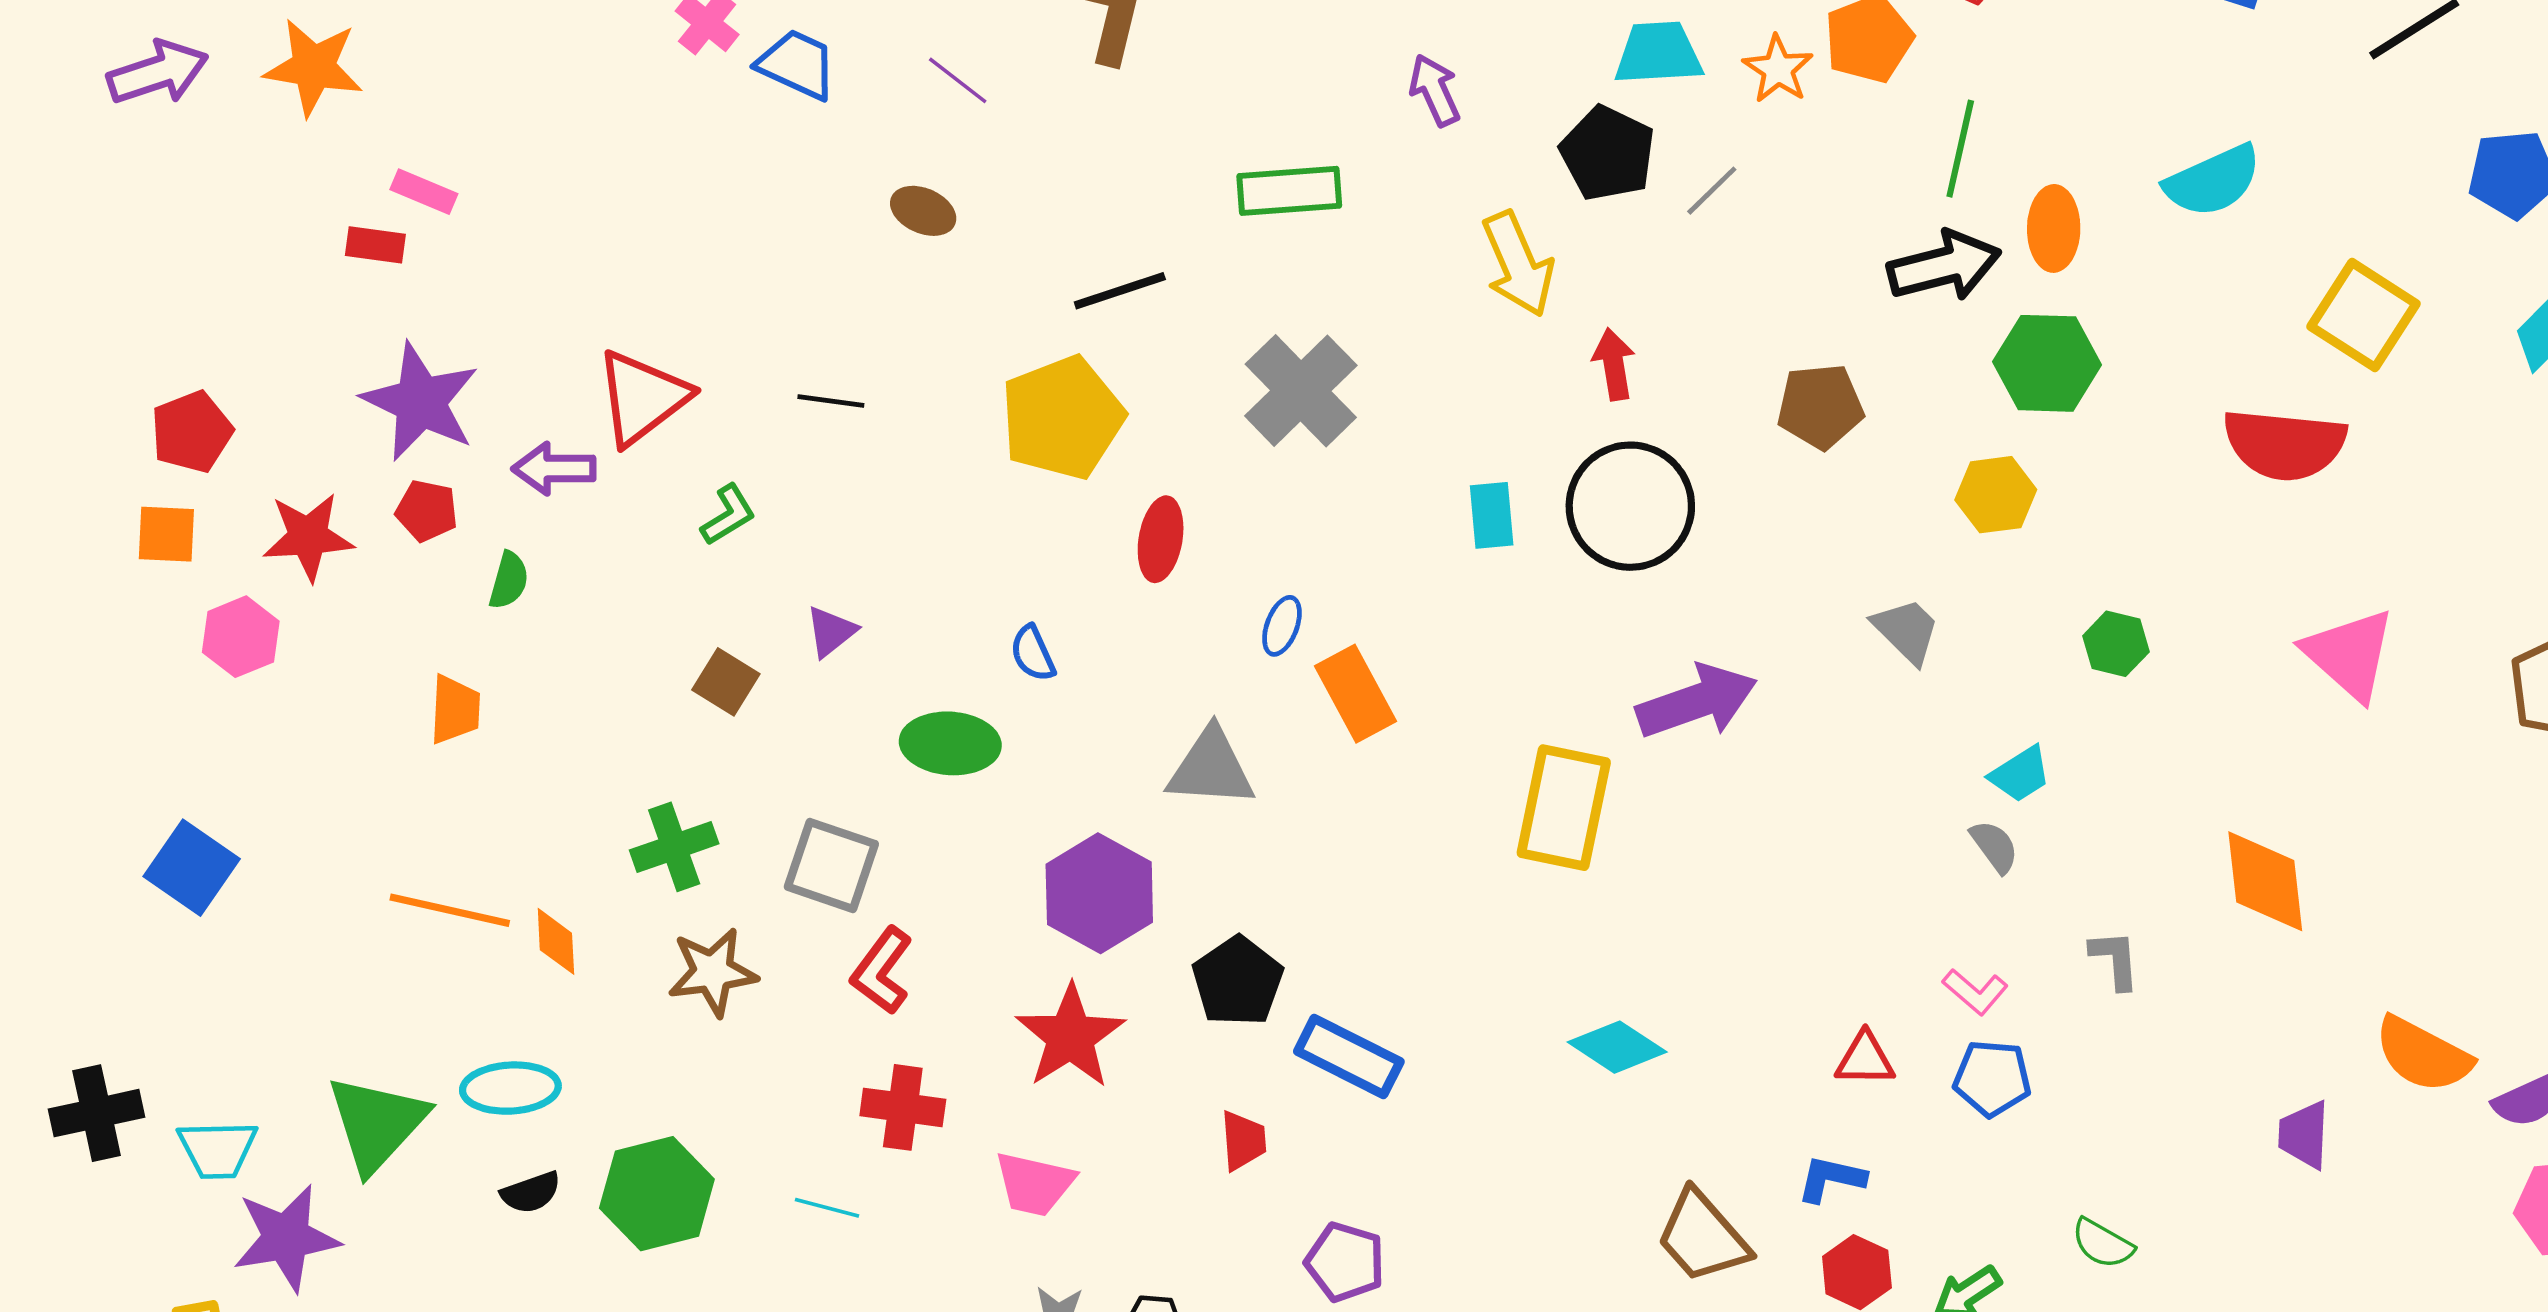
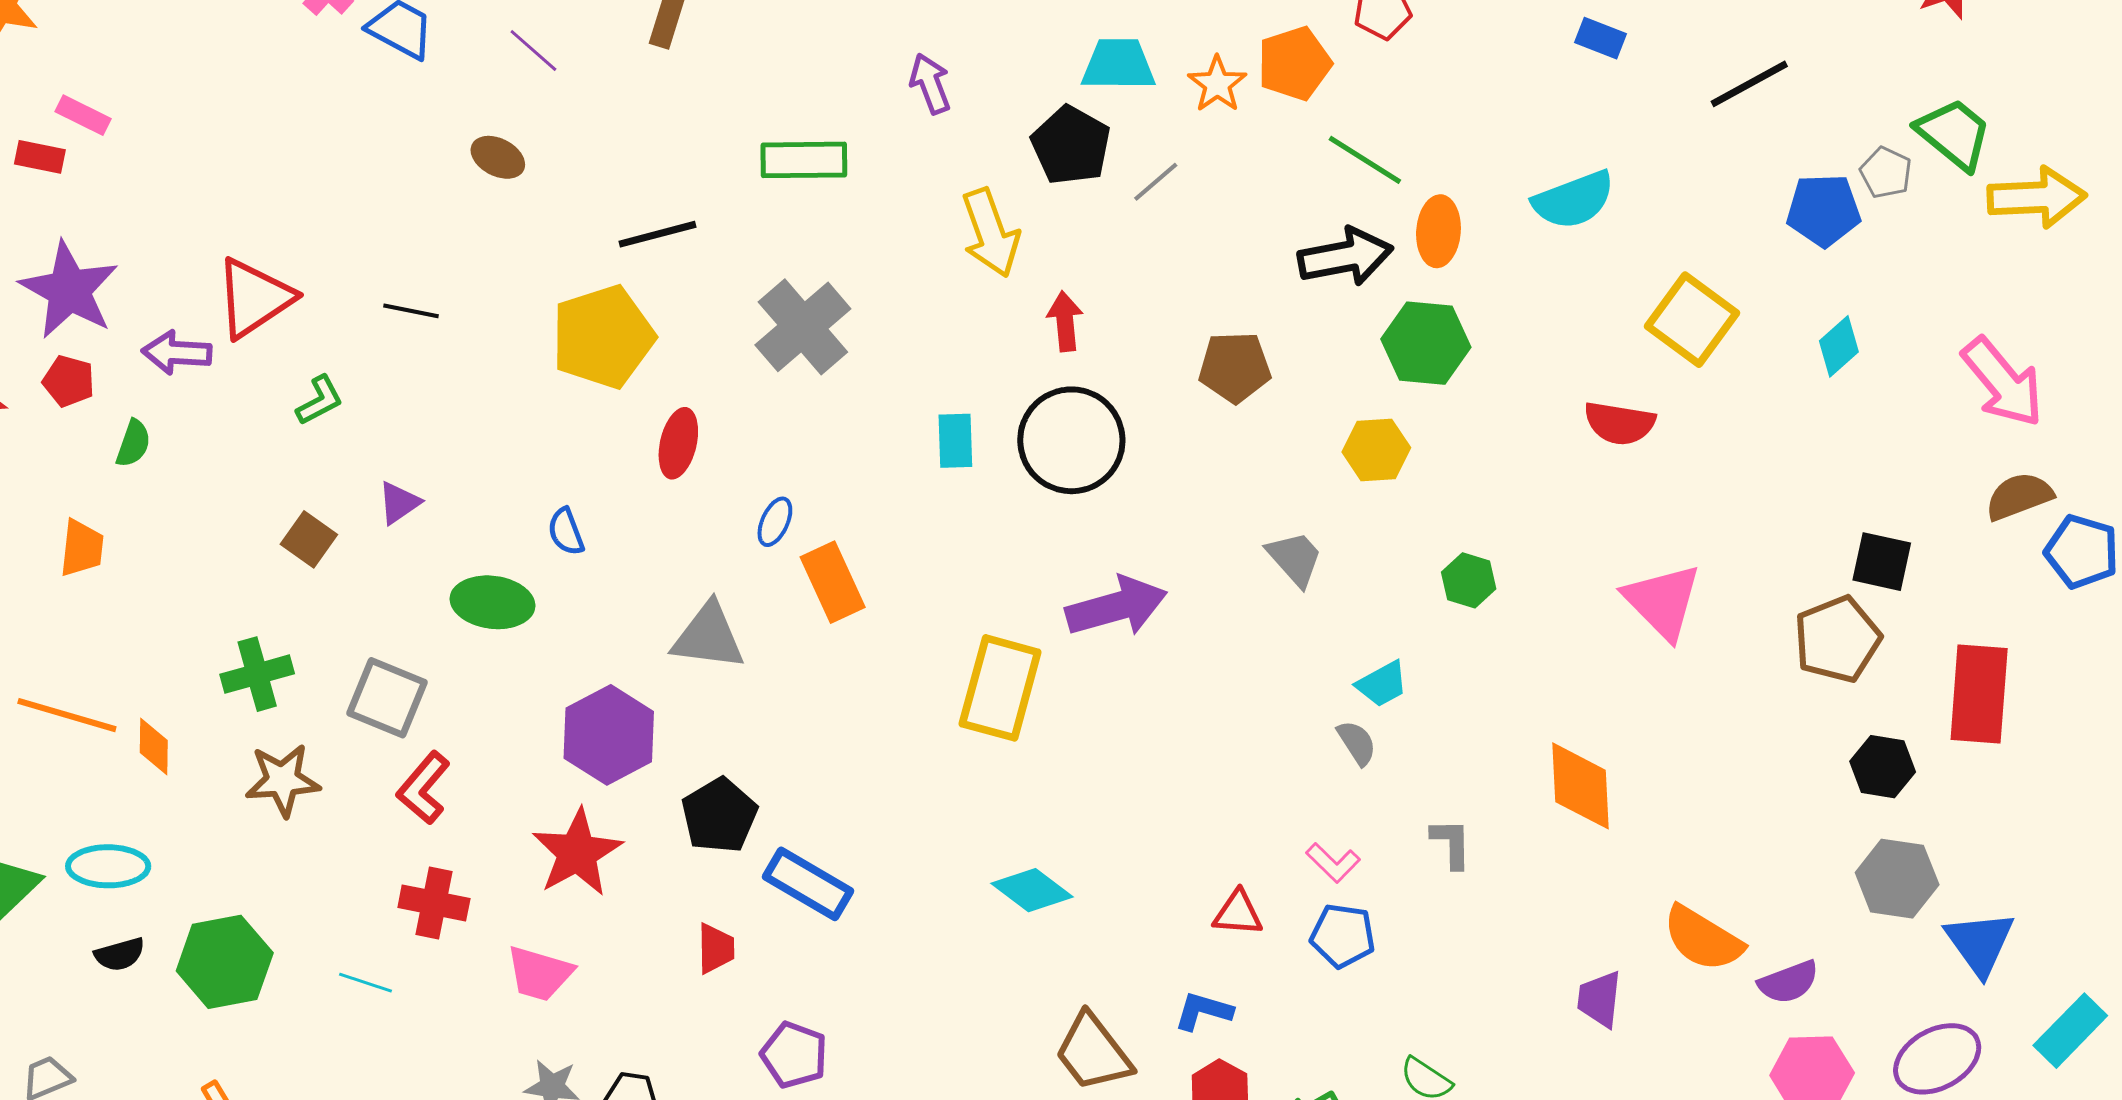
green line: (1960, 149) -> (1365, 160), turned -74
red semicircle: (2285, 444) -> (1619, 423), size x0.7

